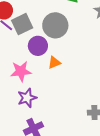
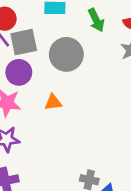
purple circle: (38, 46) -> (19, 72), moved

